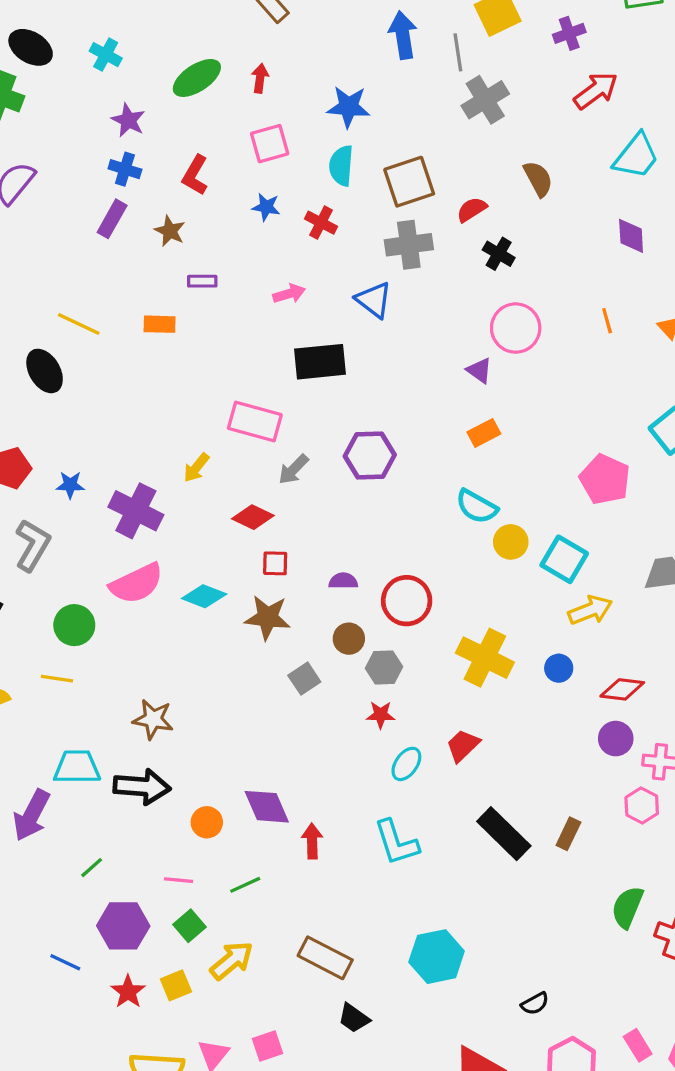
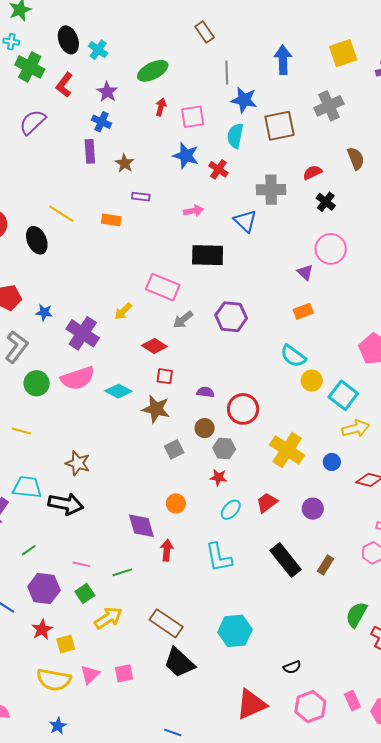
black ellipse: (31, 47) -> (68, 40), moved, turned 32
gray line: (458, 52) -> (227, 73), moved
red arrow: (260, 78) -> (161, 107), moved
red L-shape: (195, 175) -> (64, 85), moved
brown square: (409, 182) -> (279, 126), moved
blue star: (266, 207) -> (186, 156), size x1.5
purple rectangle: (112, 219) -> (90, 151), turned -40
green circle: (74, 625) -> (37, 383), moved
purple circle: (616, 739) -> (313, 509), moved
orange circle: (207, 822) -> (176, 503), moved
yellow square: (176, 985) -> (66, 644), moved
black trapezoid: (354, 1018) -> (179, 663), size x1.6

